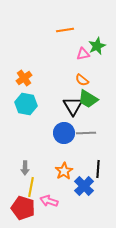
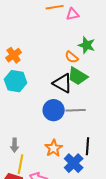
green star: (97, 46) -> (87, 45), moved, turned -30
pink triangle: (83, 54) -> (73, 14), moved
black triangle: (73, 106) -> (63, 83), turned -30

